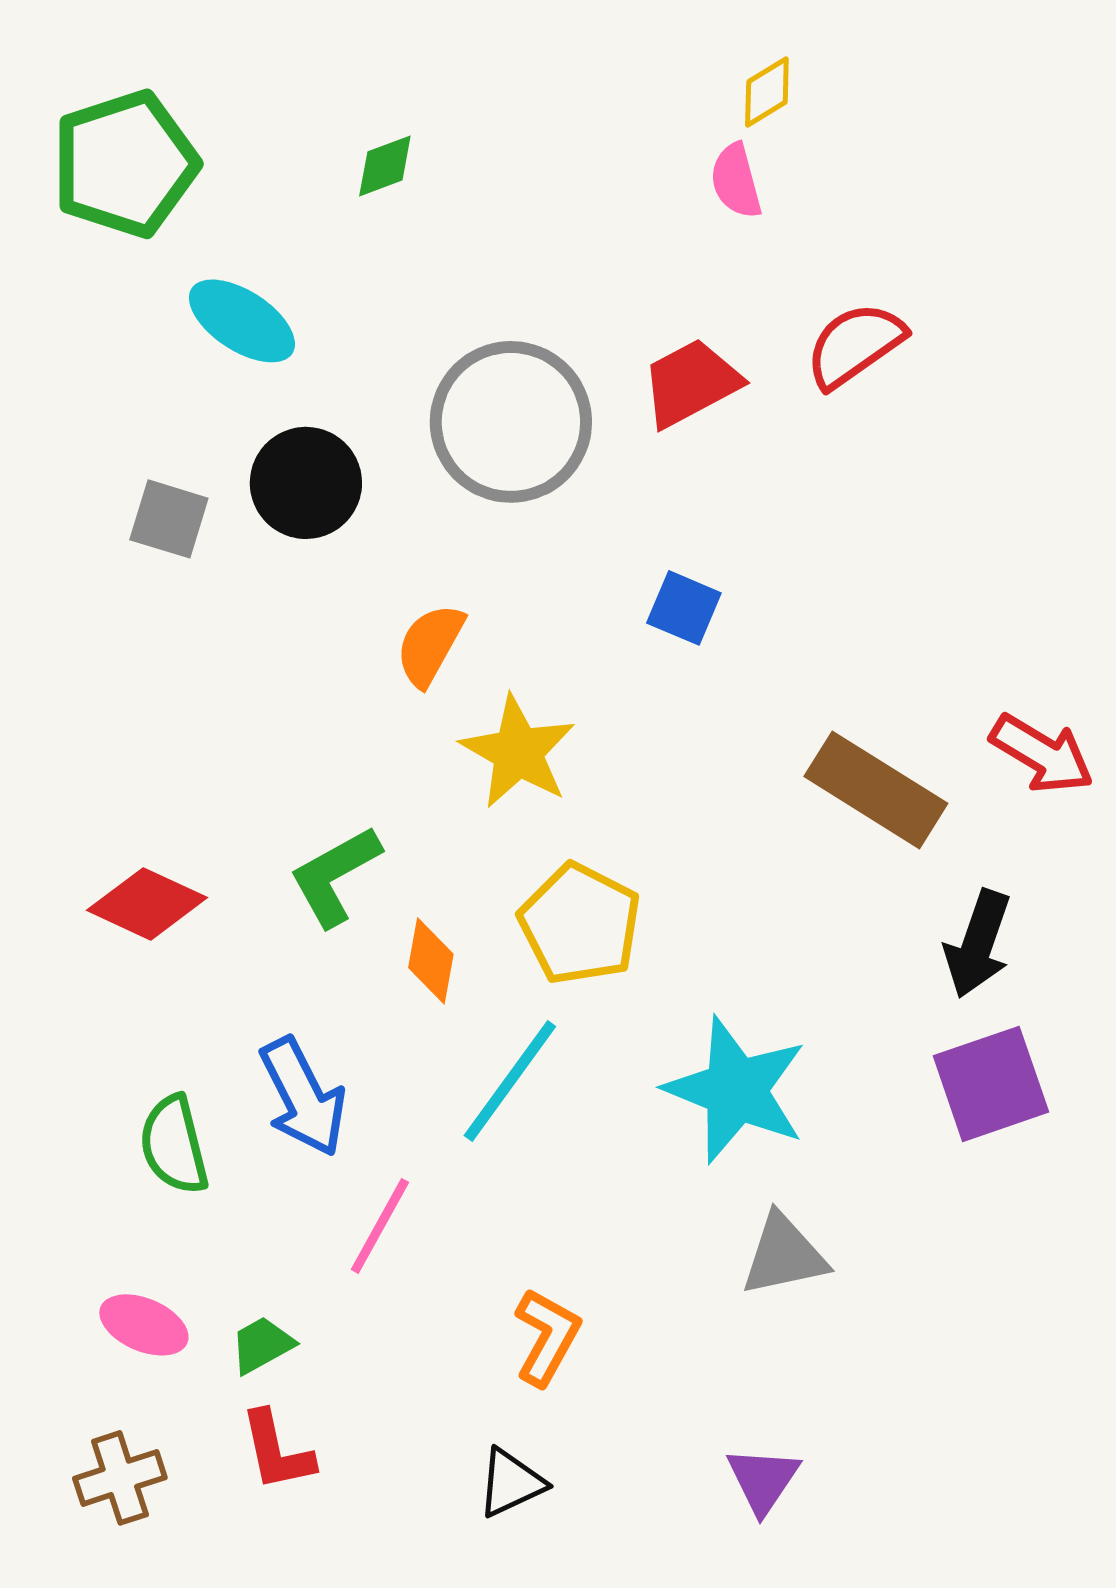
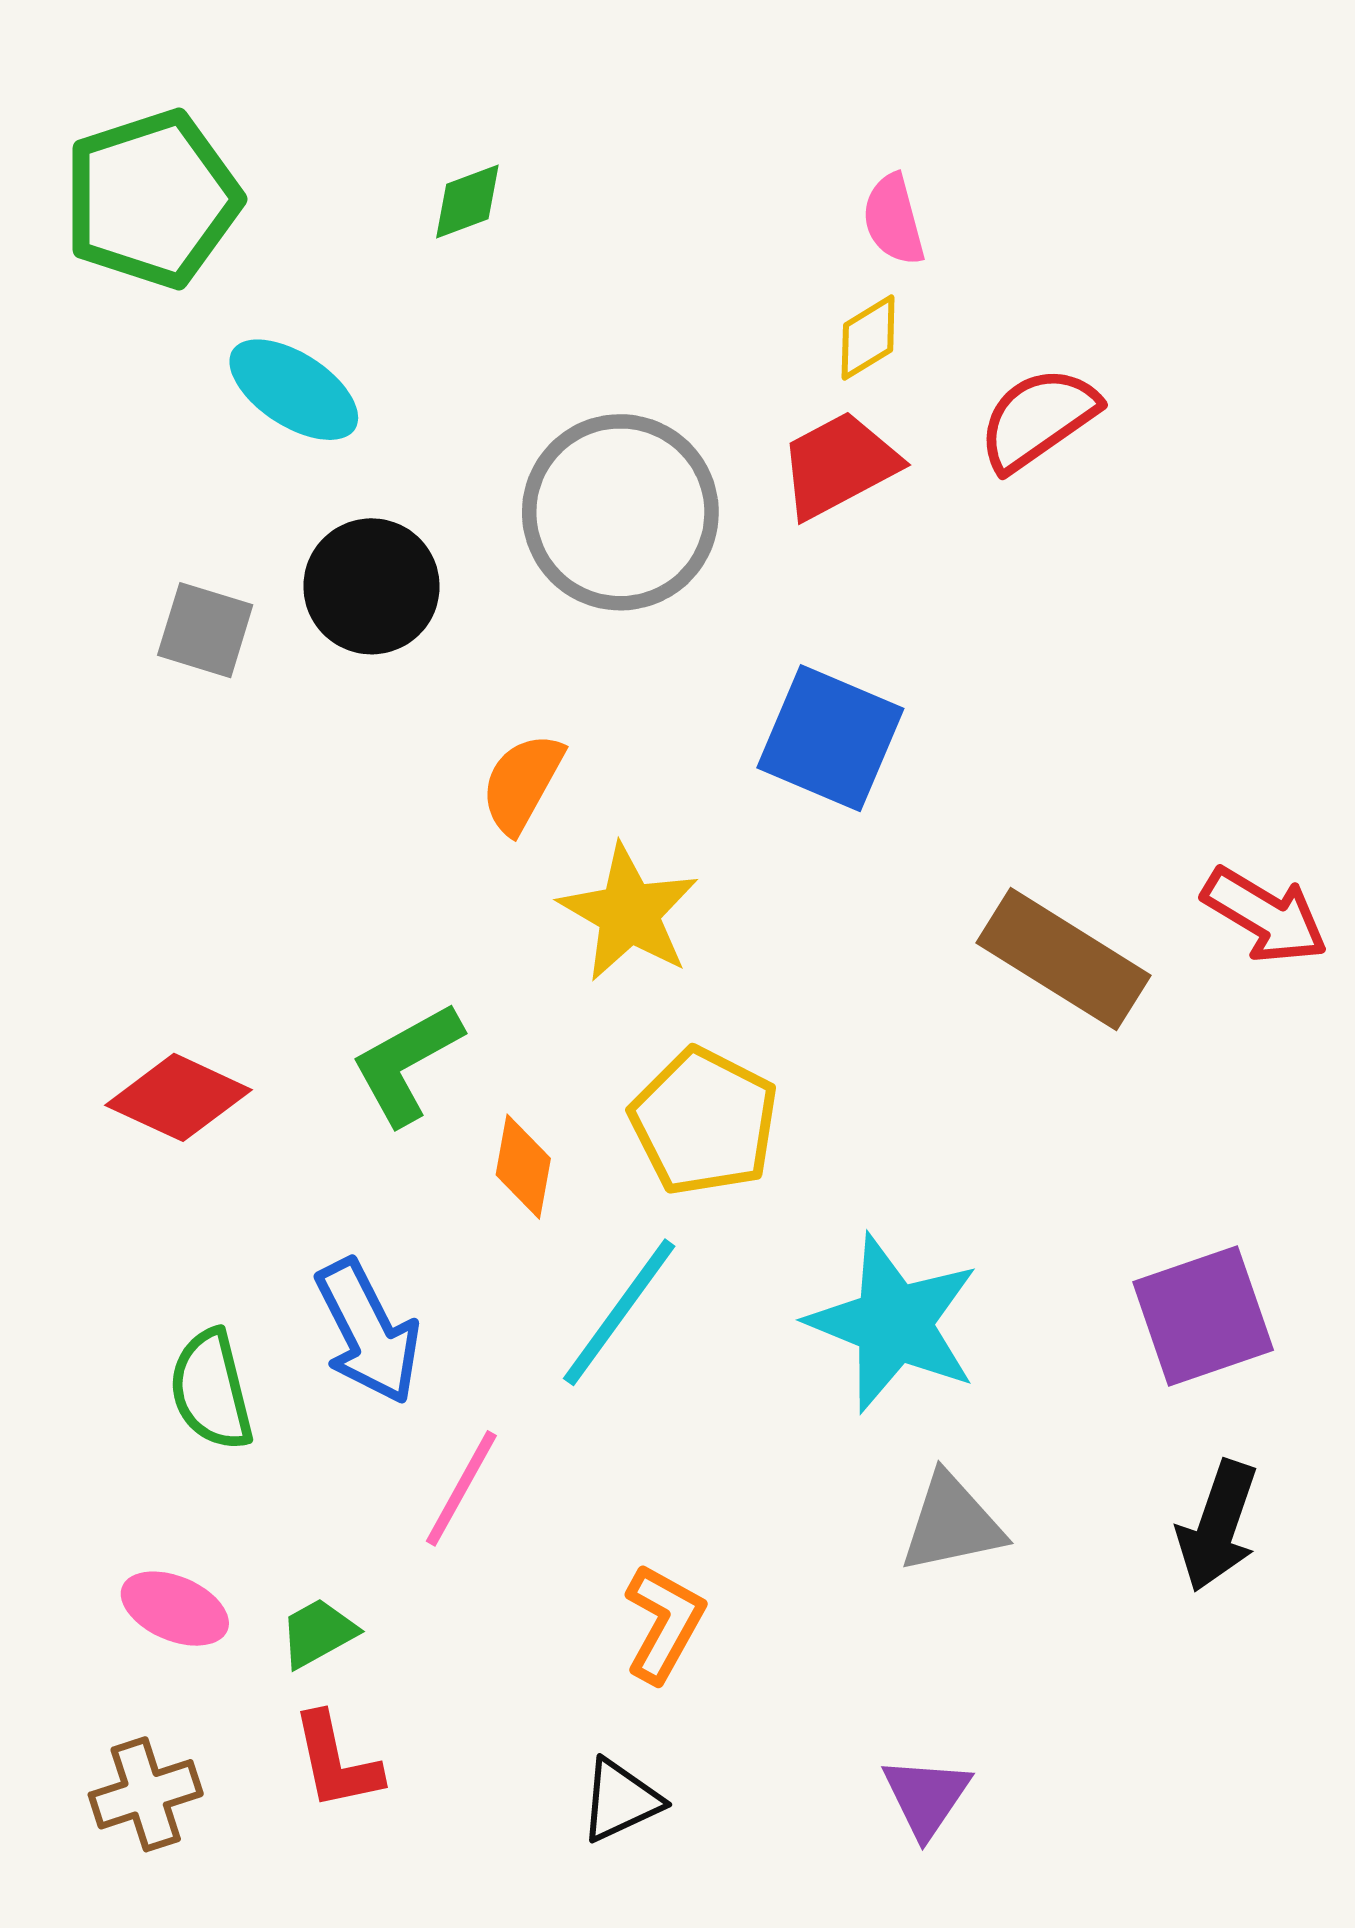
yellow diamond: (767, 92) -> (868, 337), moved
blue square: (684, 608) -> (830, 738), size x1.6
black arrow: (978, 944) -> (1218, 1526), moved

